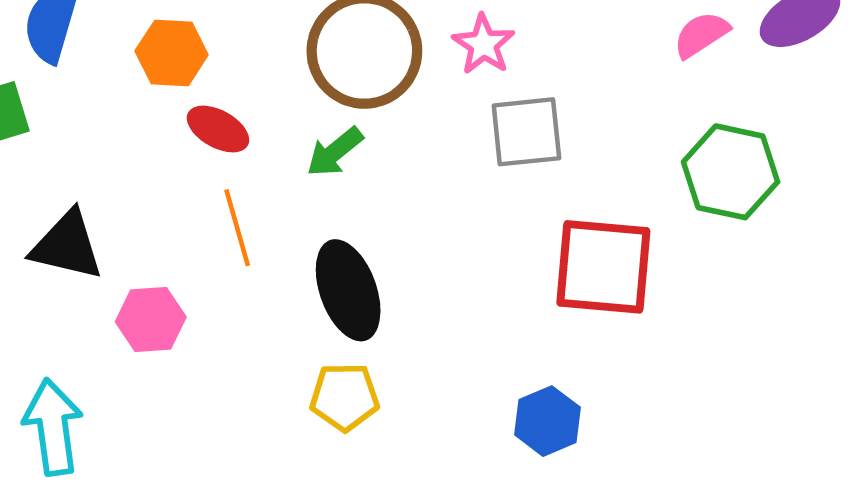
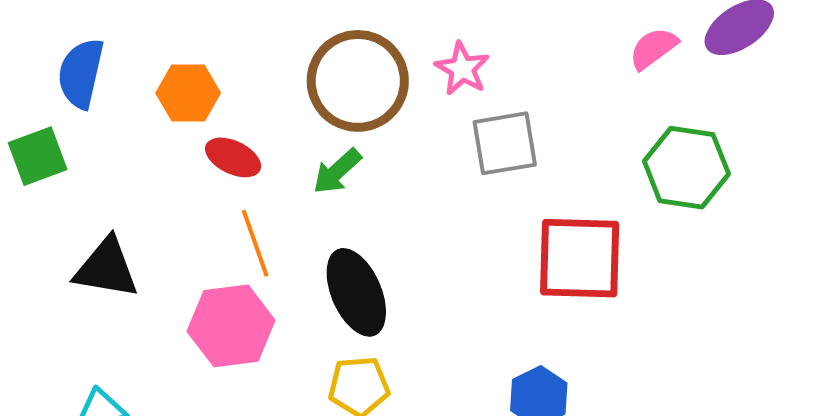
pink hexagon: (151, 319) -> (231, 326), moved, size x1.4

